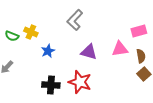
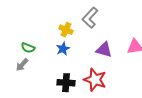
yellow cross: (31, 32) -> (66, 30), moved
green semicircle: (12, 36) -> (28, 48), moved

